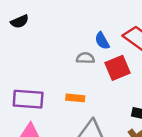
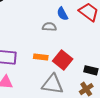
red square: (118, 68) -> (63, 60), moved, turned -30

